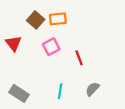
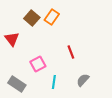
orange rectangle: (58, 19) -> (52, 17), turned -49
pink square: (51, 47) -> (38, 64), moved

